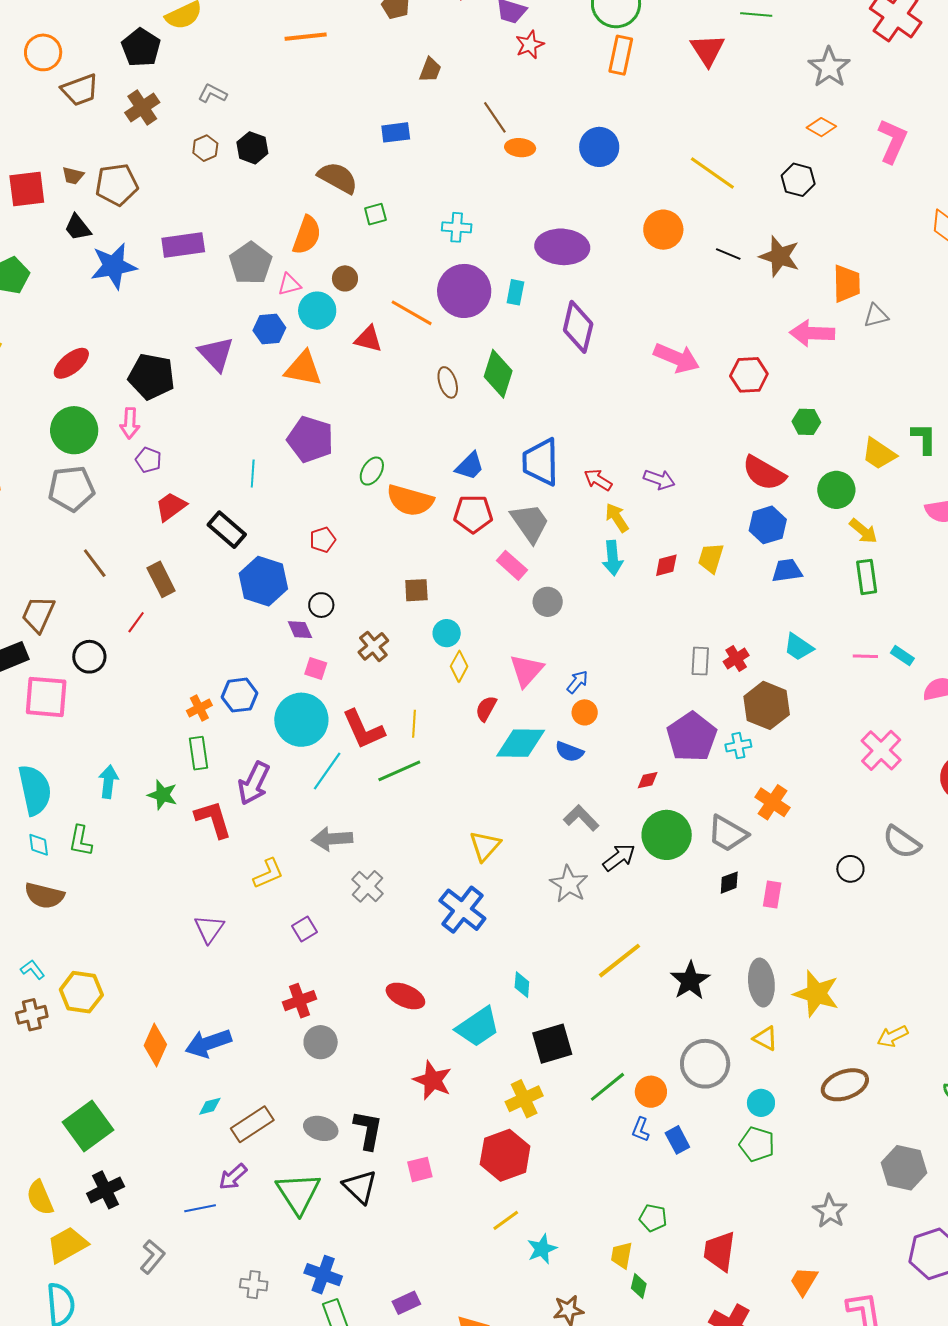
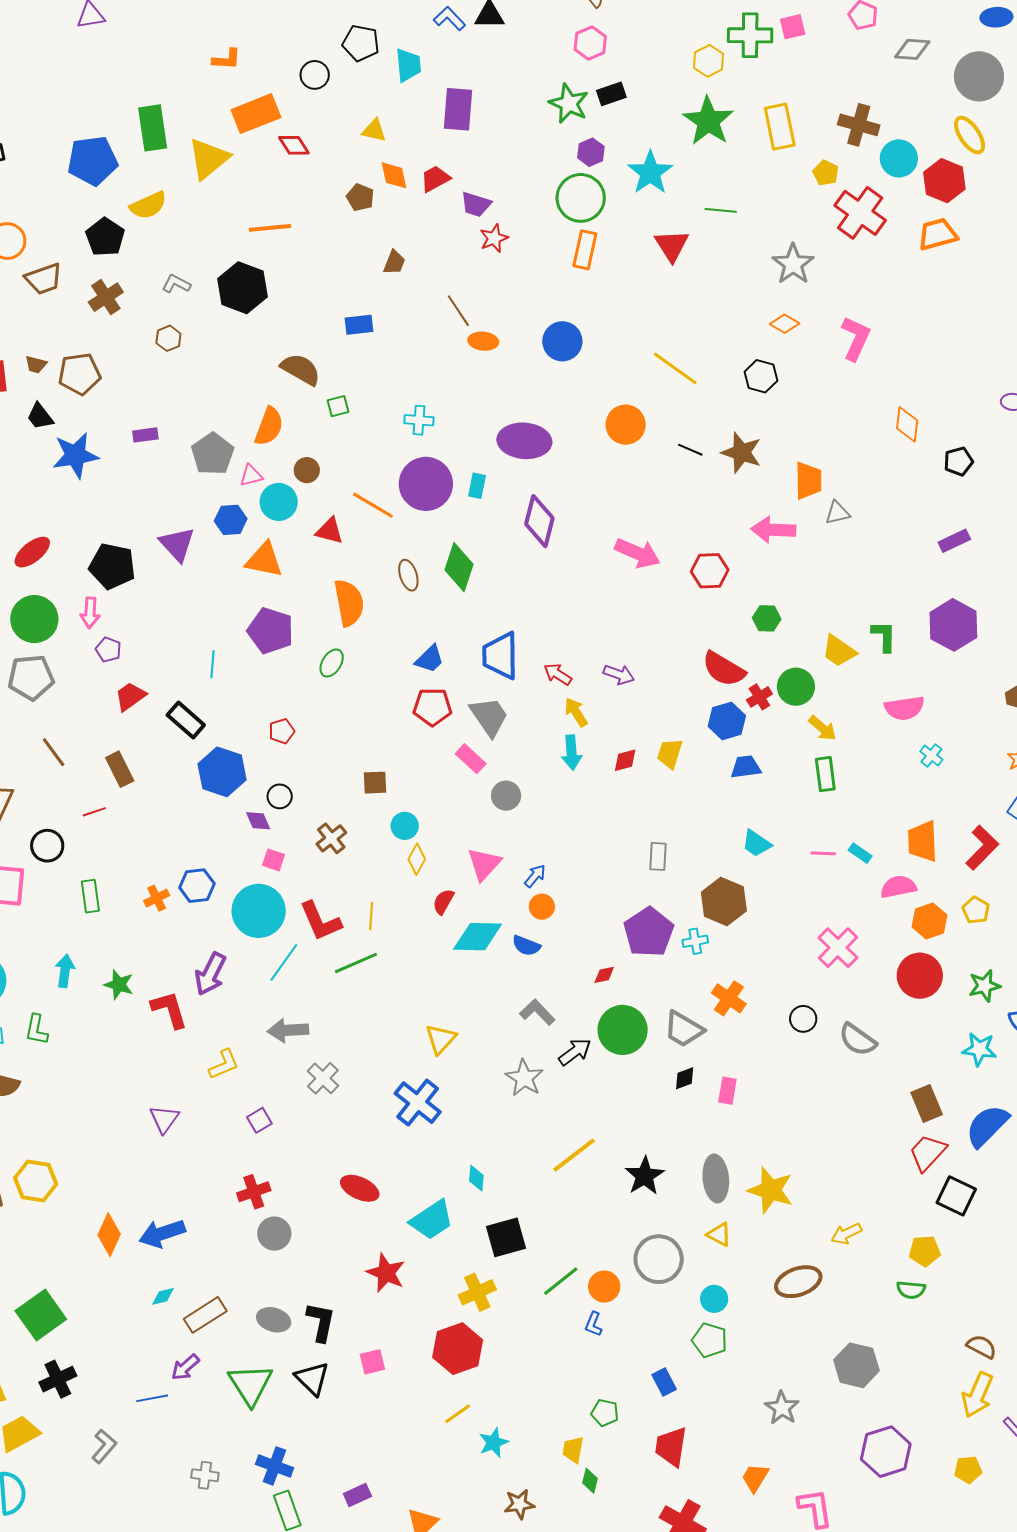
black hexagon: (252, 148) -> (243, 288), moved, size x1.6
purple rectangle: (183, 245) -> (145, 435), size x0.6
orange semicircle: (410, 500) -> (349, 603), moved, turned -117
red line: (136, 622) -> (94, 812), turned 35
red cross: (736, 658) -> (759, 697), moved
green rectangle: (199, 753) -> (90, 896), moved
black circle: (850, 869) -> (803, 1019), moved
blue rectangle: (677, 1140) -> (664, 1382), moved

